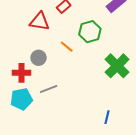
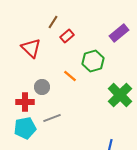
red triangle: (40, 22) -> (31, 48), moved, turned 35

